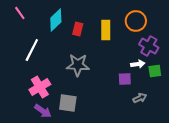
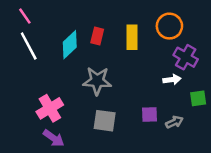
cyan diamond: (56, 20) -> (70, 45), moved
white line: (32, 50) -> (29, 46), moved, turned -55
green square: (155, 71) -> (198, 98), moved
purple square: (125, 79) -> (150, 114), moved
gray square: (68, 103) -> (105, 121), moved

